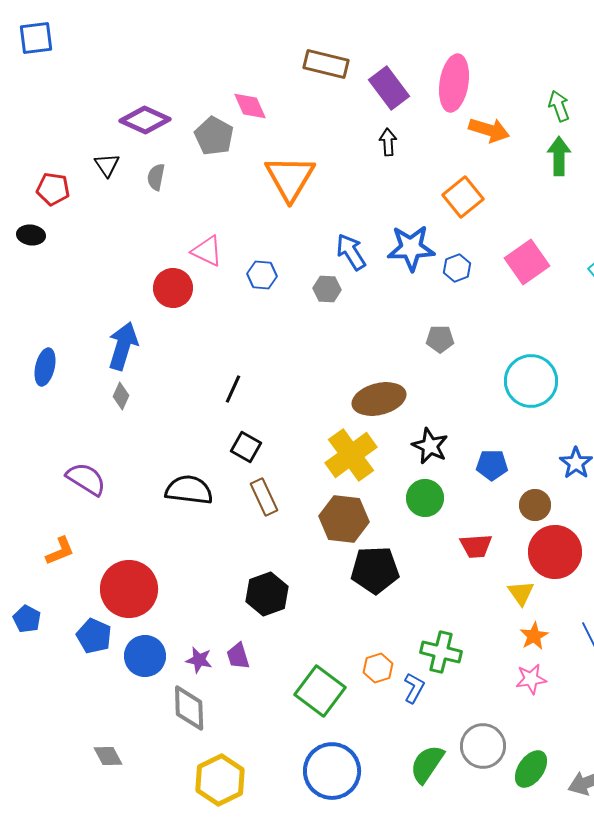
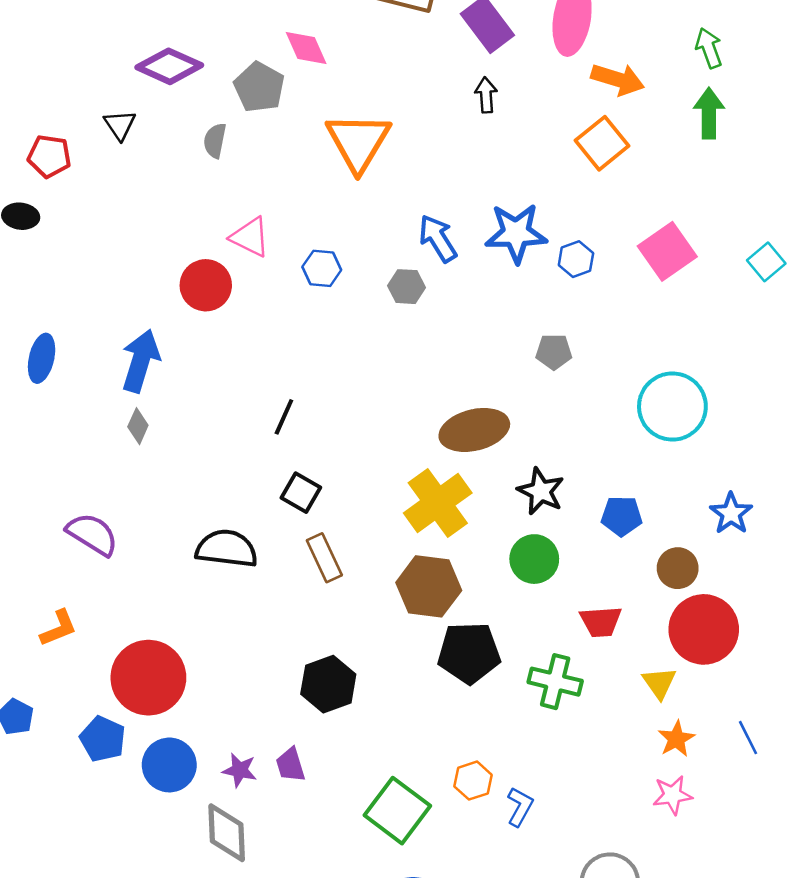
gray semicircle: (156, 177) -> (215, 141), moved
orange square: (463, 197) -> (602, 143), moved
blue ellipse: (45, 367) -> (42, 358), moved
green cross: (441, 652) -> (555, 682), moved

